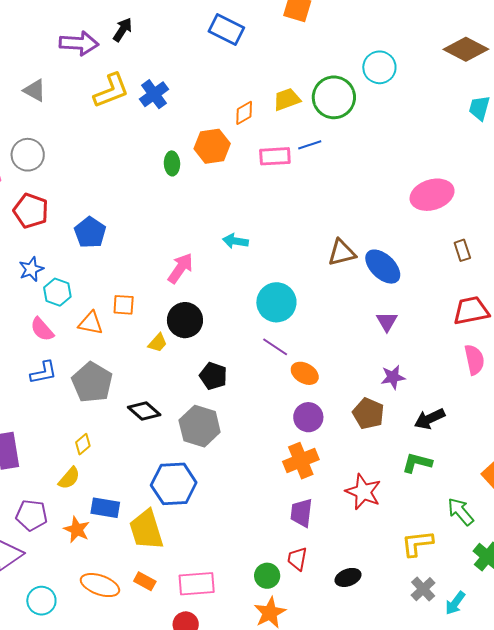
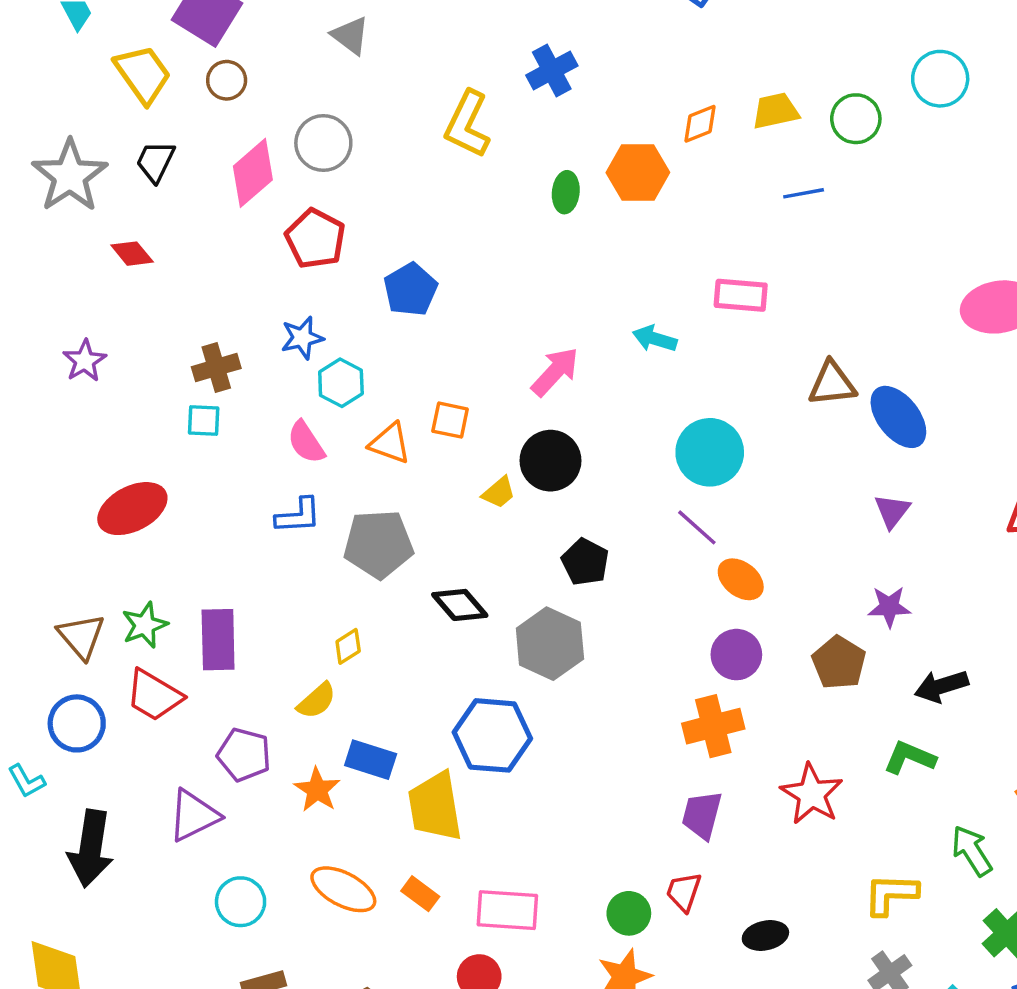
yellow L-shape: (111, 91) -> (467, 124), moved, turned 129
green circle: (334, 97) -> (856, 119), size x0.7
pink rectangle: (275, 156) -> (741, 295), moved
gray pentagon: (92, 382) -> (378, 544), turned 30

